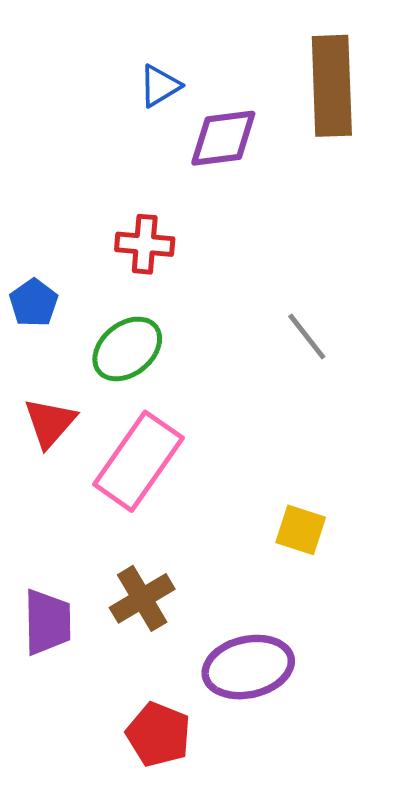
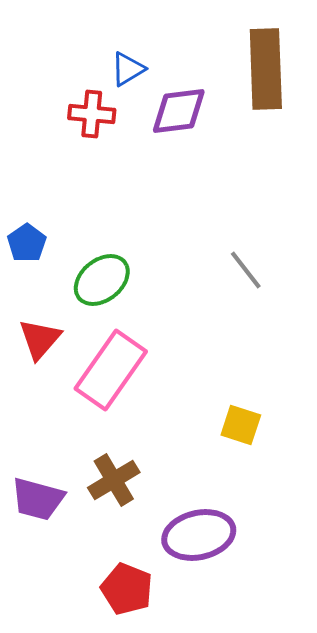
red cross: (145, 244) -> (92, 114), moved
purple trapezoid: (47, 622) -> (38, 499), turned 106

